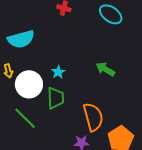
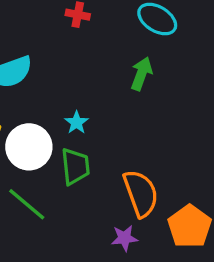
green arrow: (105, 69) -> (141, 74), moved, turned 84

